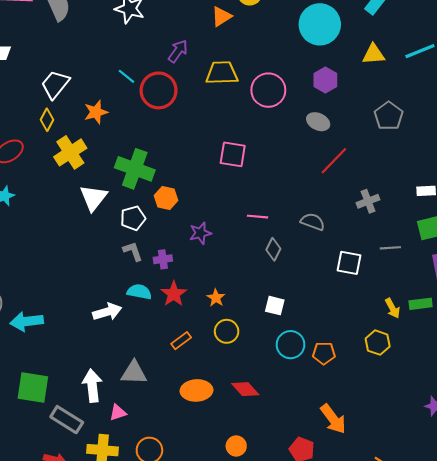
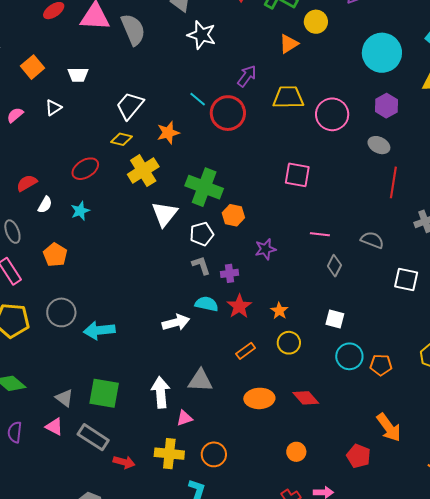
yellow diamond: (47, 120) -> (122, 139), turned 75
red line: (334, 161) -> (393, 182), turned -36
gray rectangle: (67, 420) -> (93, 437), moved

